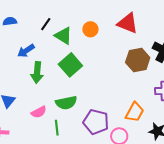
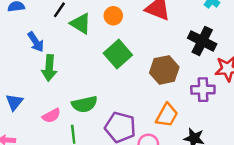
blue arrow: (26, 51) -> (36, 42), turned -90
brown hexagon: (138, 60) -> (164, 70), moved
green square: (70, 65) -> (118, 54), moved

